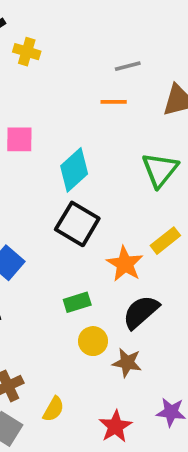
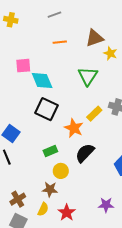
gray line: (128, 66) -> (54, 15), moved
pink square: (19, 139) -> (23, 66), moved
cyan diamond: (74, 170) -> (42, 80), turned -65
brown star: (127, 363) -> (50, 189), moved
red star: (115, 426) -> (67, 213), moved

